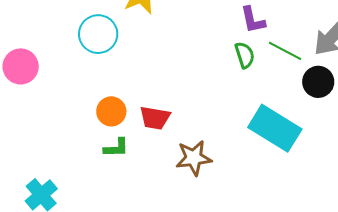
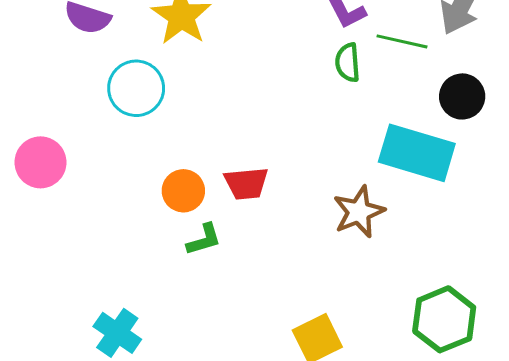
green semicircle: (245, 55) -> (348, 63), turned -152
black circle: (318, 82) -> (462, 96), moved
brown star: (194, 158) -> (359, 212), moved

